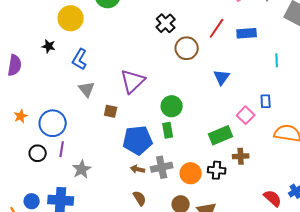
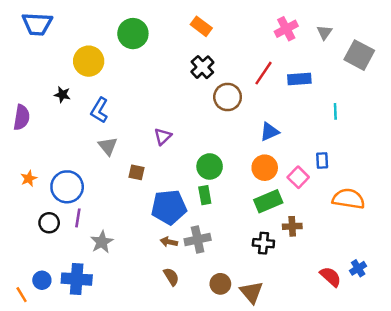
blue triangle: (222, 77) -> (269, 132), turned 30
purple triangle: (133, 81) -> (163, 137), size x0.6
orange circle: (191, 173) -> (265, 168), moved

